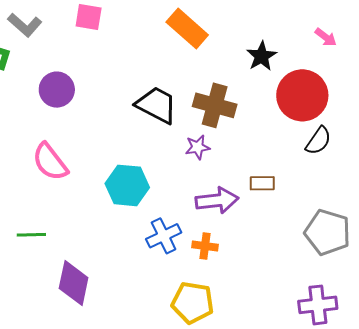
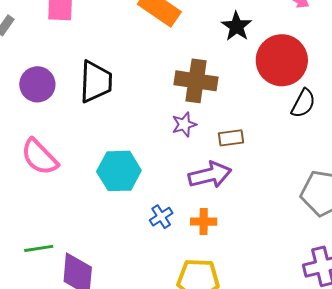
black trapezoid: (157, 105) -> (96, 82), moved, turned 72
brown rectangle: (262, 183) -> (231, 138), moved
green line: (31, 235) -> (39, 248), moved
blue cross: (164, 236) -> (161, 217), size x0.7

